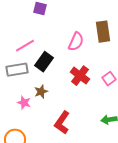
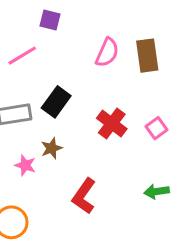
pink semicircle: (76, 42) -> (107, 53), moved
pink line: (25, 46) -> (22, 56), moved

